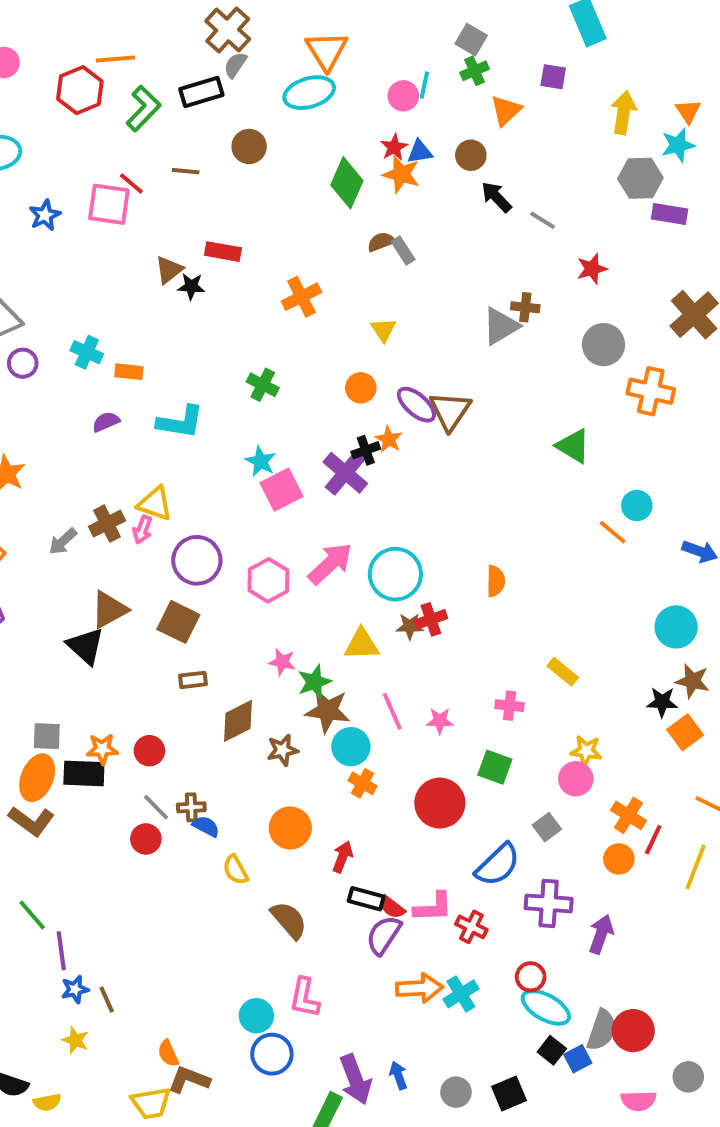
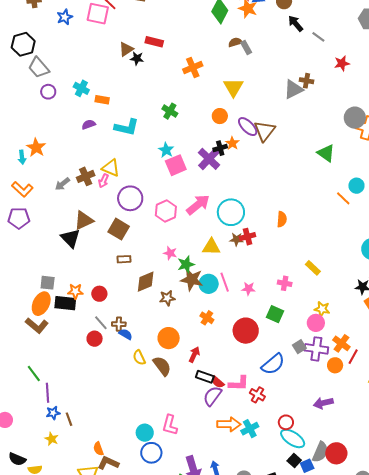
yellow triangle: (383, 330) -> (233, 87), size x1.5
gray circle: (603, 345) -> (355, 118), moved
cyan circle: (351, 747) -> (209, 284), moved
purple cross: (549, 903) -> (316, 349), moved
brown semicircle: (289, 920) -> (162, 366), moved
purple arrow: (601, 934) -> (323, 403), turned -126

